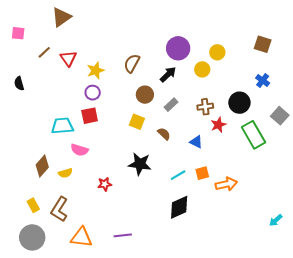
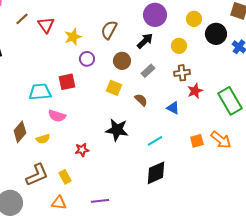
yellow circle: (202, 69) -> (179, 46), moved
purple circle: (93, 93) -> (87, 59), moved
black circle: (239, 103) -> (216, 34), moved
orange square: (202, 173) -> (197, 141), moved
orange arrow: (226, 184) -> (221, 140), moved, turned 50
yellow rectangle: (33, 205) -> (65, 177), moved
brown L-shape: (59, 209) -> (37, 175), turned -145
orange triangle: (81, 237) -> (59, 203), size x0.7

